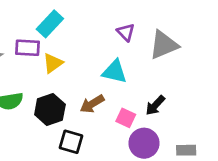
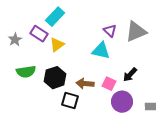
purple triangle: (126, 32) -> (110, 31), moved
purple rectangle: (27, 48) -> (39, 34), turned 30
brown arrow: (92, 104) -> (85, 84), moved, turned 36

